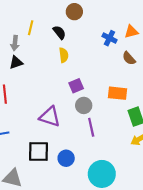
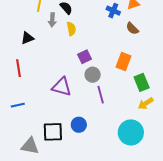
gray arrow: (15, 43) -> (52, 20), moved
orange rectangle: (118, 93) -> (123, 62), turned -72
black square: (39, 152) -> (53, 132), moved
cyan circle: (102, 174) -> (131, 132), moved

